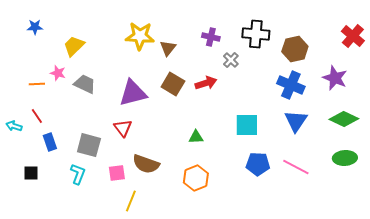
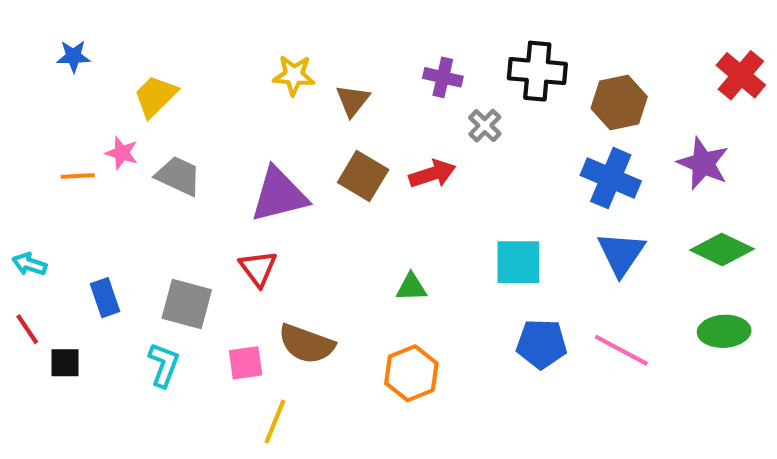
yellow star: (140, 36) -> (294, 75), size x0.7
red line: (37, 116) -> (27, 329), moved

